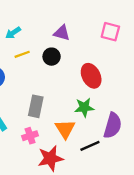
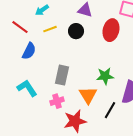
red ellipse: (91, 76) -> (111, 30), moved, turned 40
black line: (90, 146) -> (110, 110), turned -36

